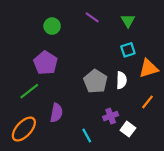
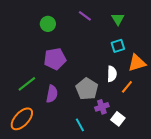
purple pentagon: (46, 63) -> (55, 59), moved, turned 30
gray pentagon: (95, 81) -> (87, 89), moved
orange line: (147, 102) -> (127, 87), moved
purple semicircle: (56, 113) -> (52, 94), moved

